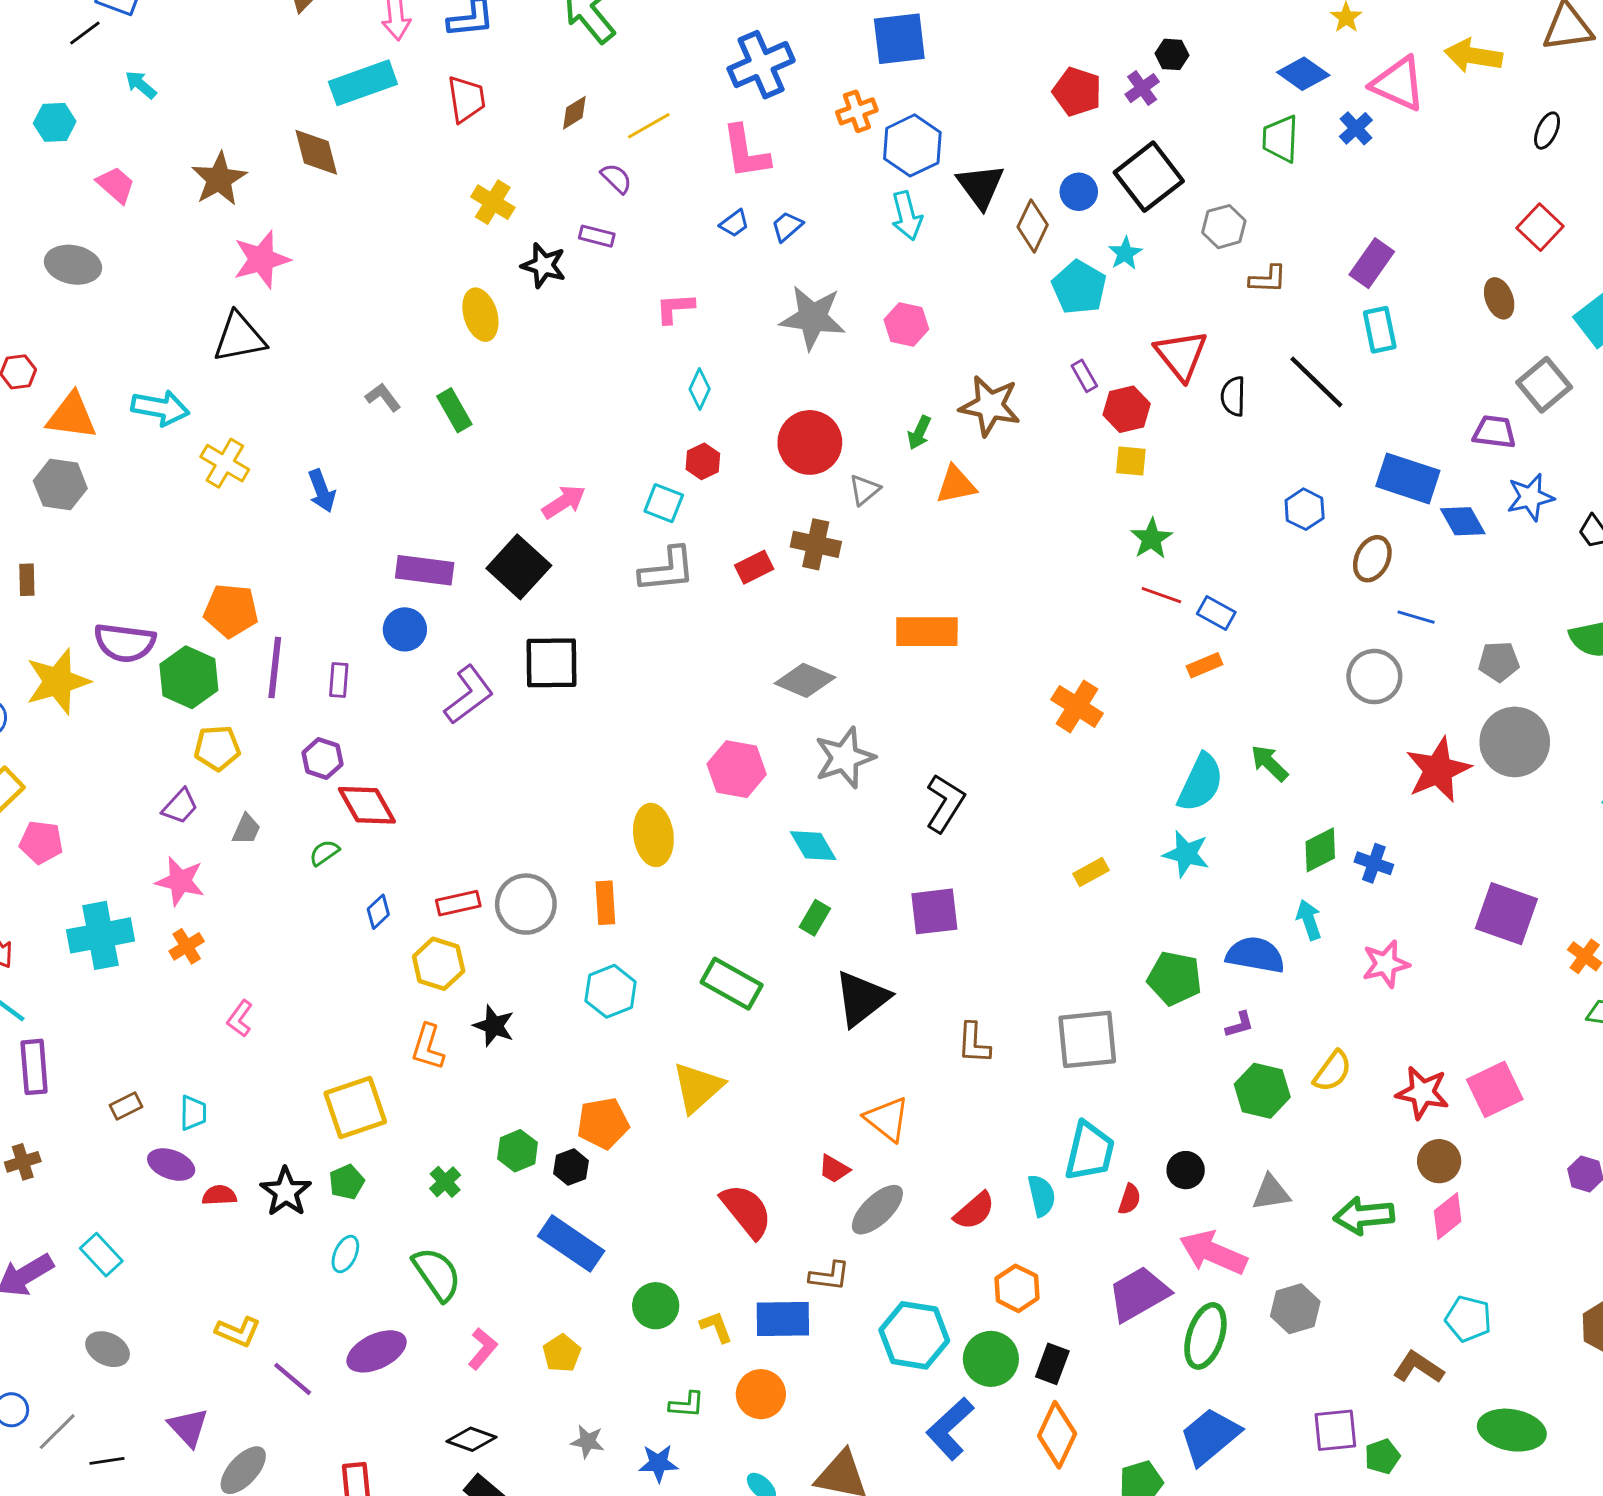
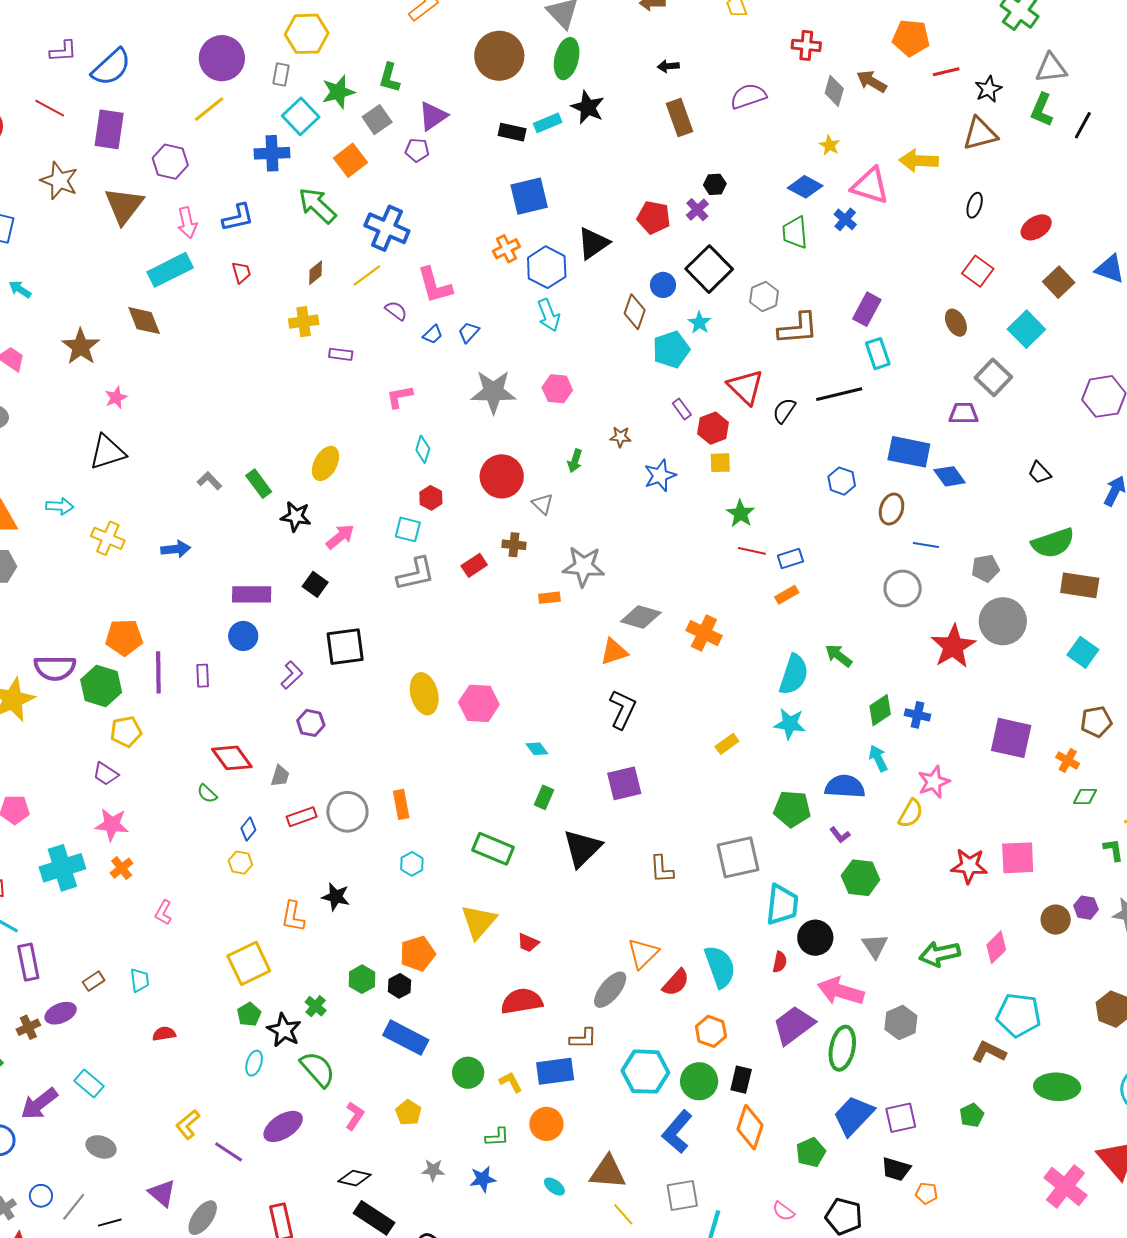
blue cross: (761, 65) -> (387, 228), moved, turned -36
red trapezoid: (466, 99) -> (241, 272), size x0.7
purple semicircle: (616, 178) -> (396, 311), moved
black triangle: (981, 186) -> (593, 243), moved, turned 39
yellow cross: (493, 202) -> (304, 322), moved, turned -32
pink star: (262, 259) -> (116, 398), size x0.6
black star: (544, 265) -> (296, 516), moved
brown L-shape: (1268, 279) -> (798, 329), size x1.6
cyan pentagon: (1079, 287) -> (671, 350), turned 30
yellow ellipse: (480, 315) -> (326, 463), moved, turned 52
black line: (1316, 382) -> (839, 394), turned -51
black semicircle: (1233, 396) -> (784, 411), turned 40
brown star: (990, 406) -> (620, 437), size x0.5
cyan arrow: (160, 408) -> (60, 506), size x0.7
orange triangle: (956, 485) -> (614, 652), moved
gray triangle: (864, 490) -> (543, 504), turned -30
blue arrow: (322, 491) -> (176, 549), turned -68
blue star: (1530, 497) -> (660, 476), moved
brown cross: (816, 544) -> (514, 545), size x0.7
black square: (519, 567) -> (315, 584), size x0.6
blue rectangle: (1216, 613) -> (790, 558), turned -40
orange rectangle: (927, 632) -> (549, 598), moved, size x0.5
gray diamond: (805, 680) -> (641, 617), moved
purple L-shape: (469, 695) -> (292, 675), size x0.7
gray star: (845, 758) -> (584, 566), moved, turned 30
purple hexagon: (322, 759) -> (311, 723), moved
purple trapezoid: (180, 806) -> (106, 774), turned 88
gray trapezoid: (246, 829) -> (280, 776), moved
yellow ellipse: (653, 835) -> (424, 694), moved
cyan diamond: (813, 846) -> (537, 749), size x0.7
green semicircle: (324, 853) -> (207, 794), turned -95
yellow hexagon: (439, 964) -> (240, 863), moved, size x0.7
cyan hexagon: (611, 991) -> (412, 864), size x0.7
purple L-shape: (1240, 1025) -> (840, 835), turned 75
yellow semicircle: (1332, 1071) -> (911, 813), moved
pink square: (1495, 1089) -> (1018, 858), turned 30
orange triangle: (887, 1119) -> (643, 954), moved, turned 44
cyan trapezoid: (1090, 1151) -> (782, 905), moved
brown circle: (1439, 1161) -> (1056, 920), moved
purple ellipse: (171, 1165) -> (61, 1013), moved, turned -36
red trapezoid: (834, 1169) -> (528, 943), moved
black circle: (1186, 1170) -> (815, 938), size x1.4
black star: (286, 1192) -> (284, 1030), moved
gray triangle: (1271, 1193) -> (875, 946), turned -48
cyan semicircle: (1041, 1196) -> (720, 967), size x1.5
red semicircle: (746, 1211) -> (522, 1001), turned -54
cyan pentagon: (1468, 1319) -> (1019, 1015), size x1.4
yellow L-shape: (238, 1332) -> (188, 1124), turned 124
purple square: (1335, 1430) -> (901, 1118), moved

